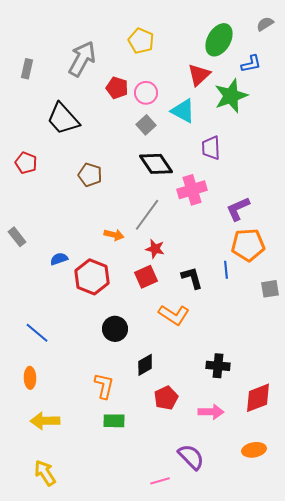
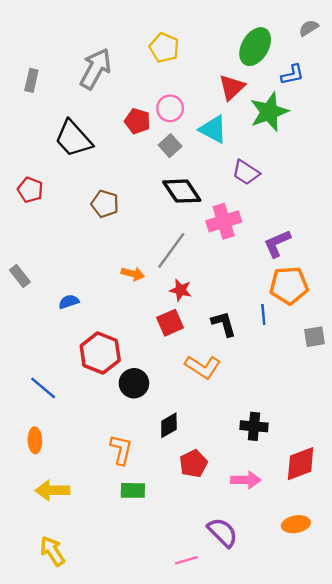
red pentagon: (117, 88) -> (137, 121), moved
purple trapezoid: (211, 148) -> (246, 172), turned -55
red hexagon: (92, 277) -> (100, 353), moved

